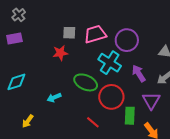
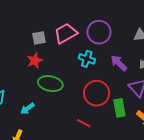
cyan cross: (110, 63) -> (87, 59), size x0.7
green ellipse: (86, 82) -> (50, 84), moved
cyan arrow: (54, 98) -> (27, 109), moved

